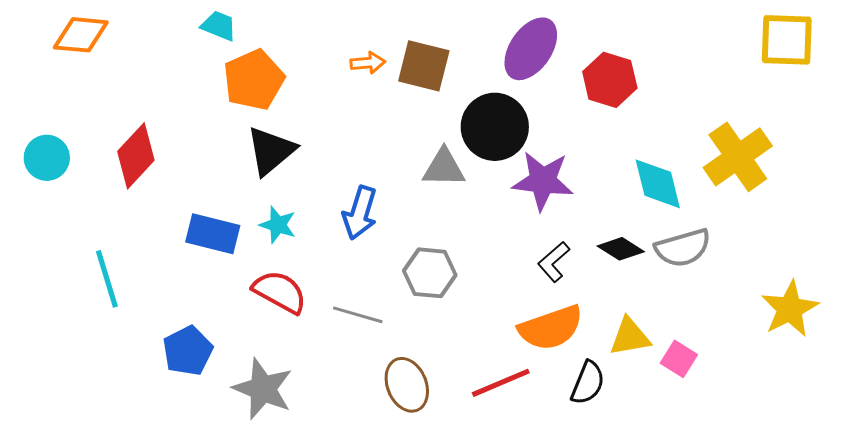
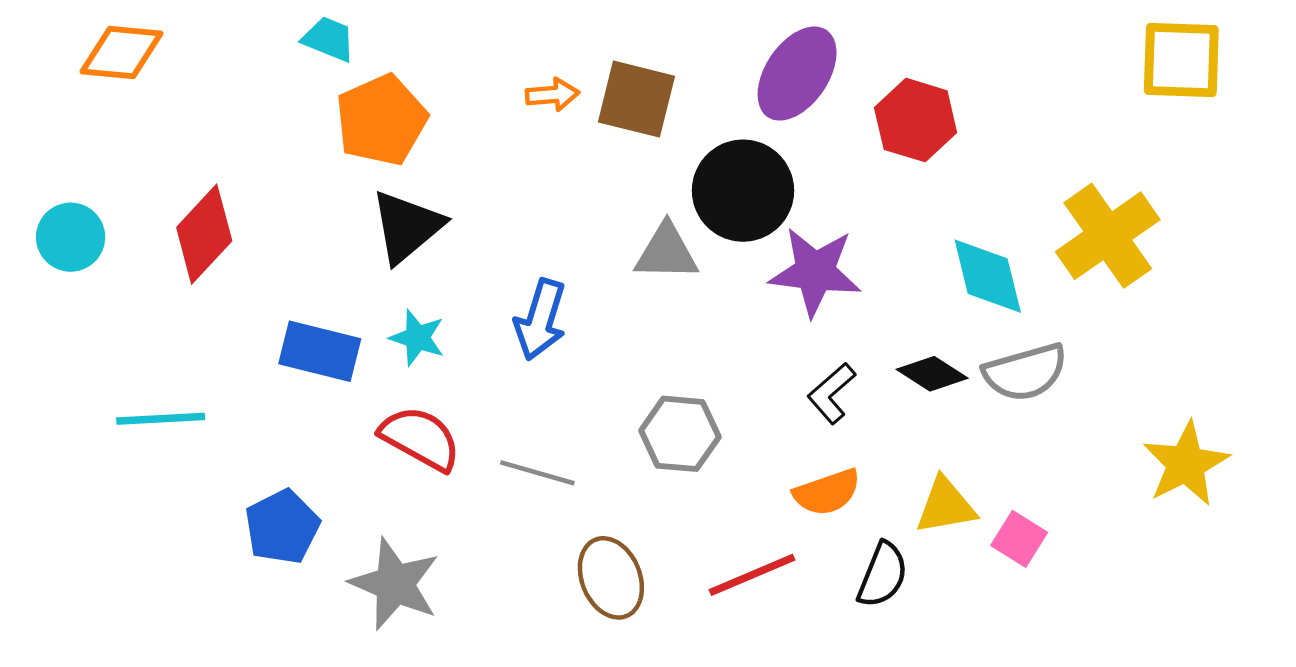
gray hexagon: (430, 273) -> (680, 434), moved
cyan line: (107, 279) -> (161, 419), turned -76
orange semicircle: (551, 328) -> (827, 492), size x0.7

